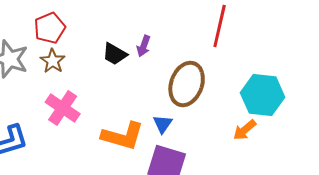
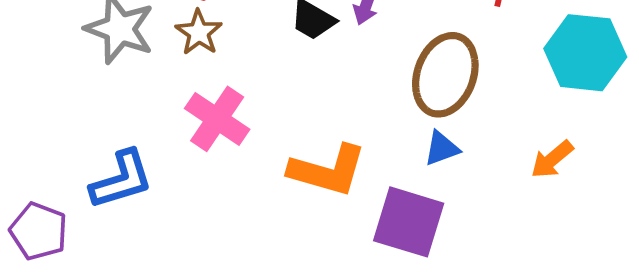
cyan hexagon: (263, 95) -> (585, 53), moved
blue triangle: (163, 124) -> (442, 148), moved, turned 35

